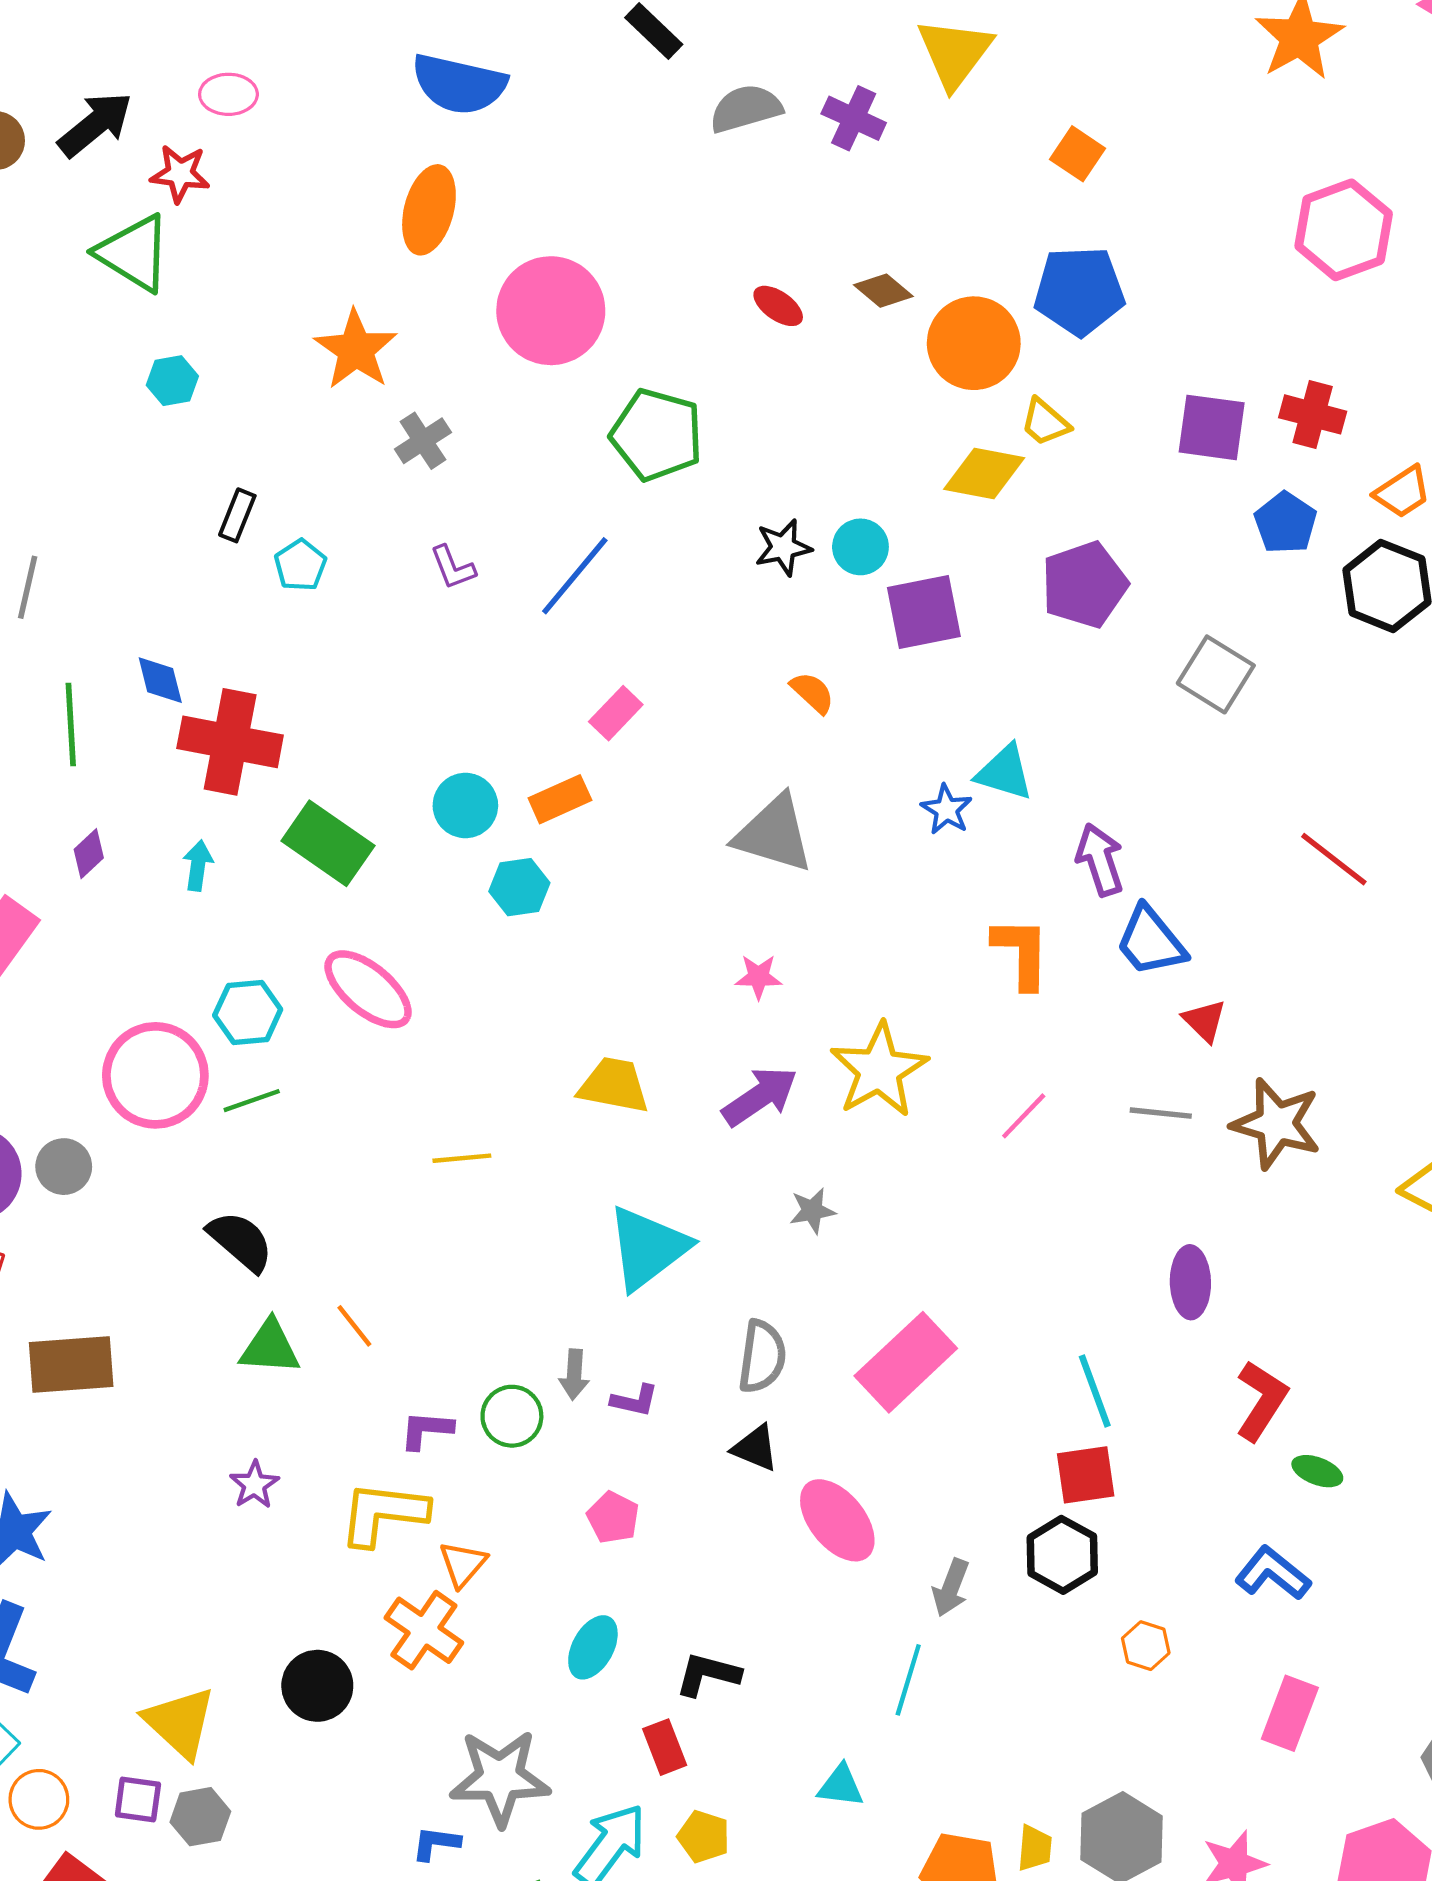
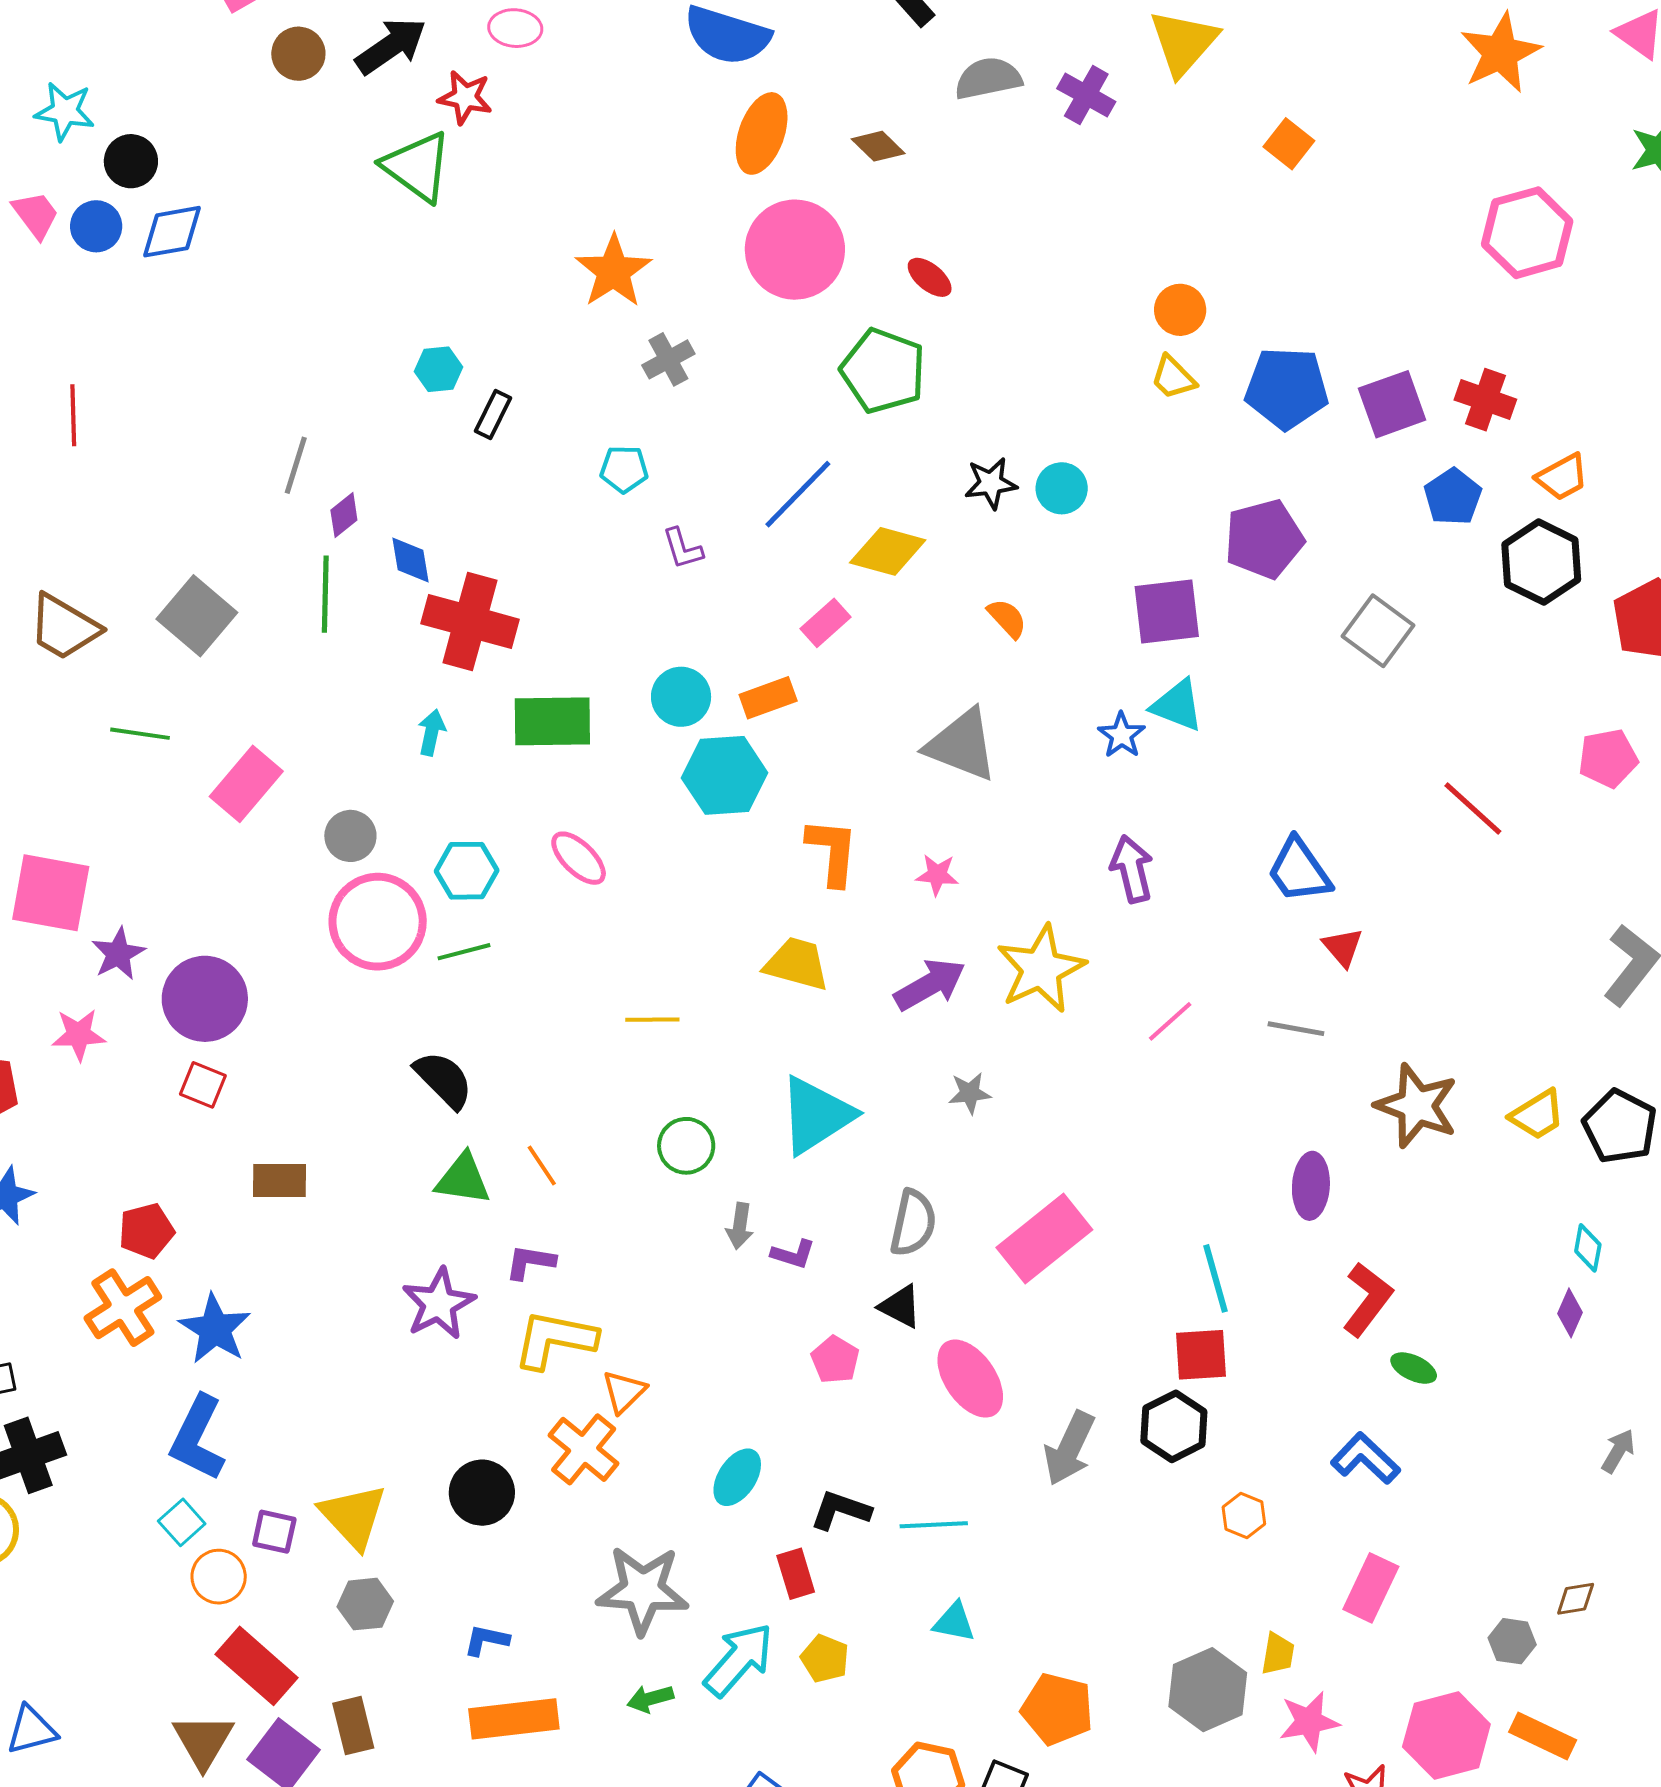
orange ellipse: (429, 210) -> (762, 133), moved
brown diamond: (883, 291) -> (878, 146), moved
blue pentagon: (1079, 291) -> (1287, 388), moved
red ellipse: (778, 306) -> (930, 277), moved
orange circle: (974, 343) -> (1180, 310), size x0.6
cyan hexagon: (172, 381) -> (438, 369), moved
yellow trapezoid: (1045, 422) -> (1173, 378), moved
purple square: (1212, 427) -> (1392, 404), turned -32
yellow diamond: (984, 474) -> (888, 551), moved
cyan pentagon: (300, 565) -> (624, 469), moved, turned 30
purple L-shape: (453, 567) -> (683, 549), moved
purple square: (924, 612) -> (1167, 612), moved
green rectangle: (328, 843) -> (552, 721), turned -40
purple diamond: (89, 854) -> (344, 515), moved
purple arrow: (1100, 860) -> (1132, 869), moved
cyan hexagon: (519, 887) -> (725, 775), size x1.5
orange L-shape: (1021, 953) -> (832, 852), moved
pink ellipse: (368, 989) -> (579, 858), size x0.7
brown star: (1276, 1124) -> (1417, 1106), moved
gray circle: (64, 1167) -> (350, 836), moved
brown rectangle: (71, 1364) -> (280, 1180), size x0.7
green circle: (512, 1416) -> (686, 1146), moved
purple L-shape: (426, 1430) -> (530, 1262), moved
purple star: (254, 1485) -> (439, 1304), size x1.6
pink pentagon: (613, 1517) -> (835, 1360), moved
gray arrow: (951, 1588) -> (1069, 1448), size x1.4
cyan line: (908, 1680) -> (934, 1525), moved, turned 66
purple square: (138, 1799) -> (274, 1532), moved
blue L-shape: (436, 1843) -> (486, 1640), moved
yellow trapezoid: (1035, 1848) -> (1278, 1654), moved

